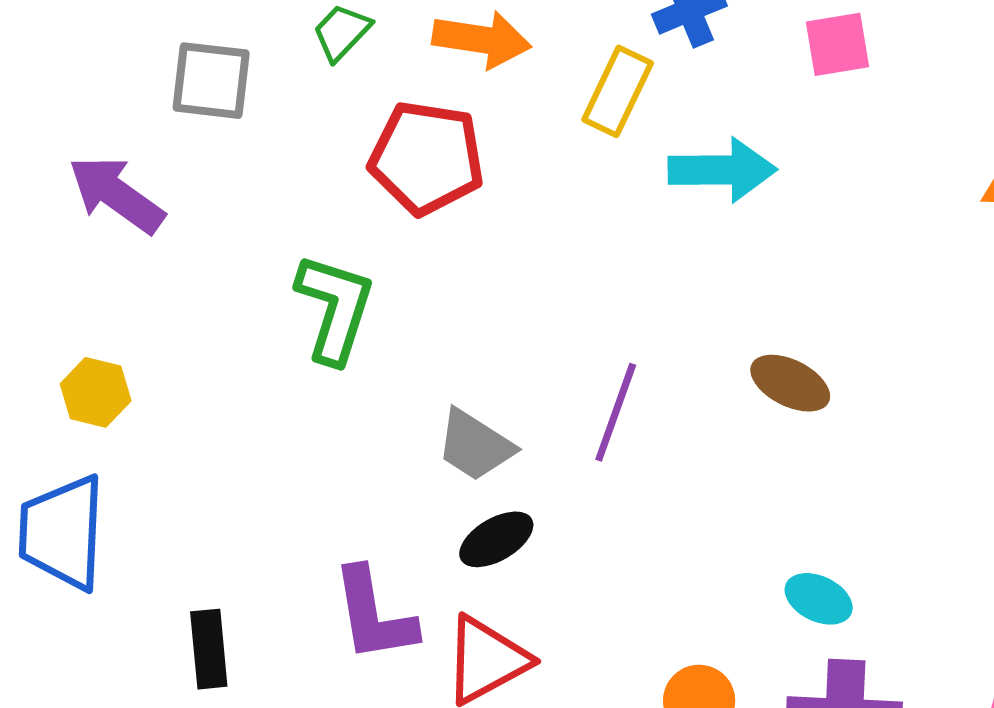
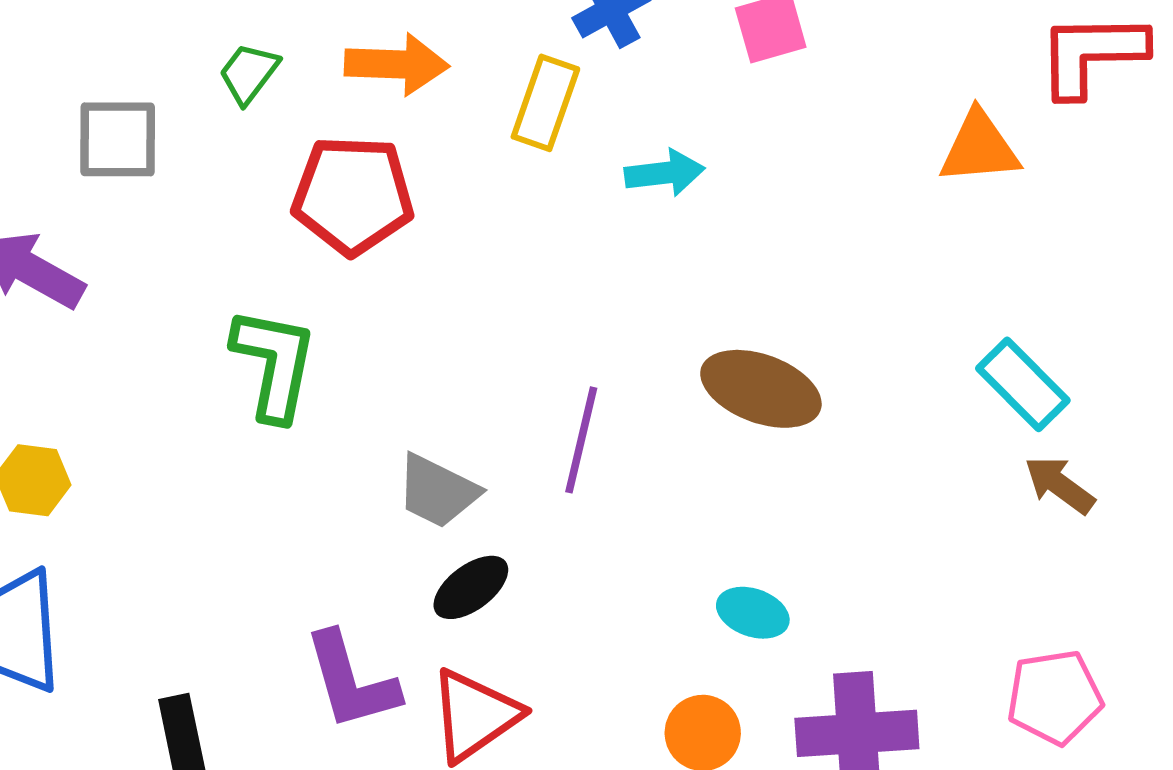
cyan arrow: (722, 170) -> (665, 173), size x0.7
brown ellipse: (790, 383) -> (761, 389), size x1.4
cyan ellipse: (819, 599) -> (753, 613), moved

